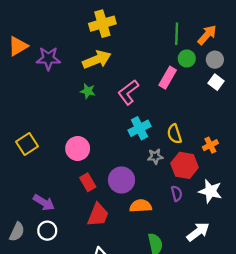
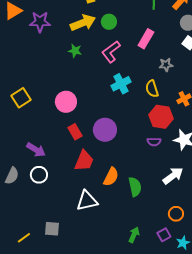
green circle: (187, 58) -> (109, 22), moved
gray star: (155, 156) -> (166, 65), moved
purple semicircle: (177, 193) -> (154, 142), turned 104
orange semicircle: (141, 206) -> (111, 177), moved, turned 120

